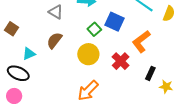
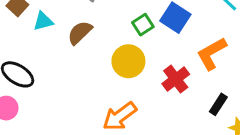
cyan triangle: (29, 54) -> (43, 21), moved

